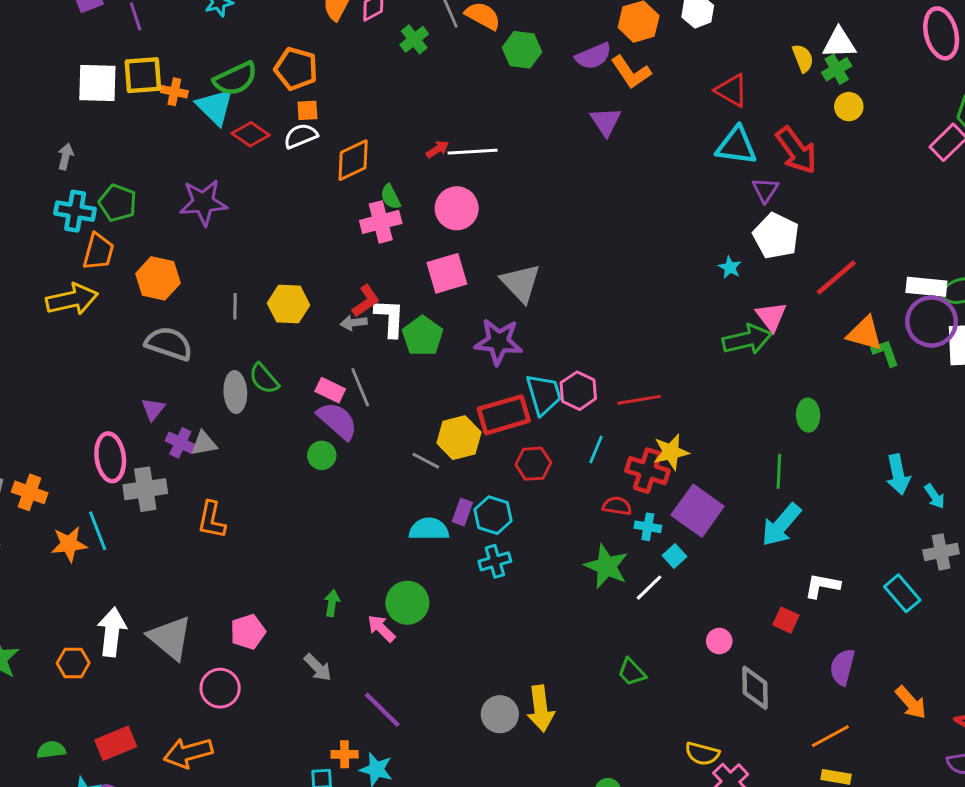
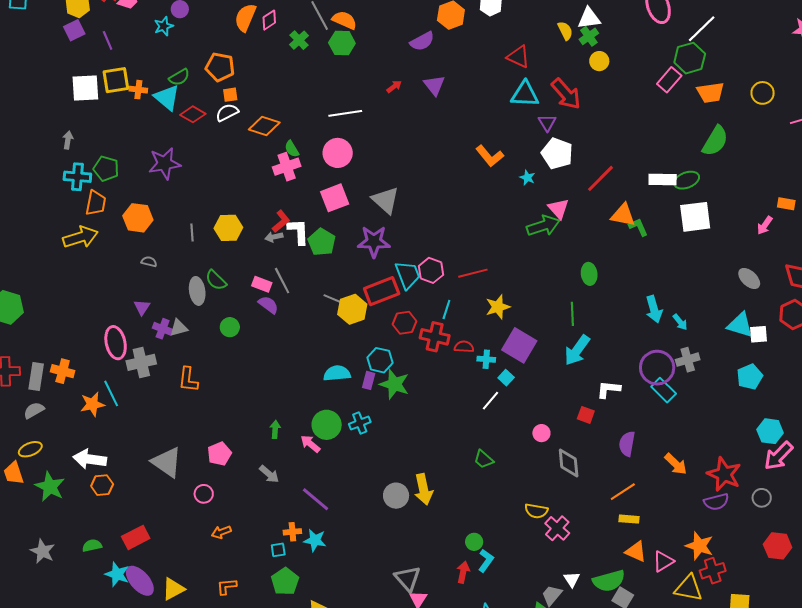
green hexagon: (522, 50) -> (342, 43), moved
orange L-shape: (631, 72) -> (490, 156), moved
green semicircle: (235, 79) -> (179, 77), size x0.7
red arrow: (438, 149) -> (394, 87), moved
orange diamond: (353, 160) -> (264, 126), turned 48
purple circle: (932, 321) -> (657, 368), moved
gray semicircle: (169, 344) -> (149, 262), size x0.5
purple semicircle: (337, 421) -> (268, 305), size x0.7
green circle: (322, 455) -> (230, 327), moved
gray line: (426, 461) -> (333, 299), moved
red cross: (647, 471) -> (435, 337), moved
purple rectangle: (462, 512) -> (369, 380), moved
cyan cross: (495, 561) -> (360, 423), moved
green star: (606, 566) -> (394, 384), moved
white arrow: (112, 632) -> (90, 459), moved, turned -84
pink circle: (220, 688) -> (204, 494), size x0.7
orange arrow: (188, 753) -> (221, 532), moved, size x0.6

